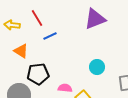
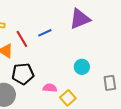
red line: (37, 18) -> (22, 39), moved
blue line: (50, 36) -> (45, 33), moved

